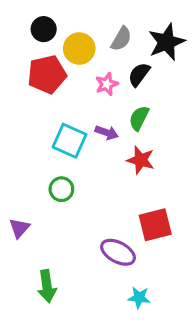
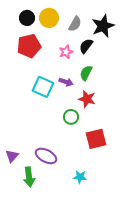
yellow circle: (79, 49) -> (49, 18), moved
green circle: (61, 189) -> (71, 117), moved
purple triangle: (19, 228) -> (12, 156), moved
purple ellipse: (118, 252) -> (46, 156), moved
cyan star: (139, 298) -> (80, 177), moved

